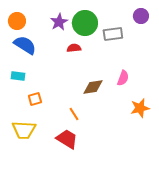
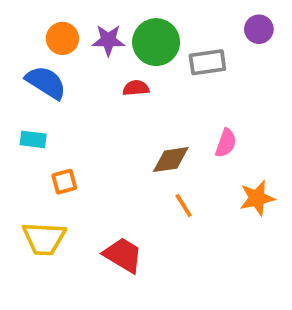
orange circle: (17, 21) -> (62, 38), moved
purple star: (59, 22) -> (108, 40), turned 30
orange line: (74, 114) -> (184, 205), moved

